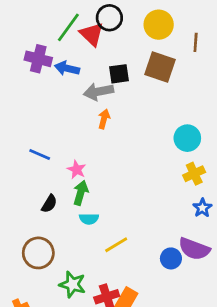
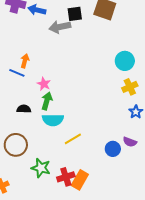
orange arrow: (104, 119) -> (25, 61), moved
black semicircle: (49, 204) -> (24, 109), turned -120
cyan semicircle: (89, 219) -> (53, 120), size x1.5
purple semicircle: (194, 249) -> (130, 142), size x0.6

